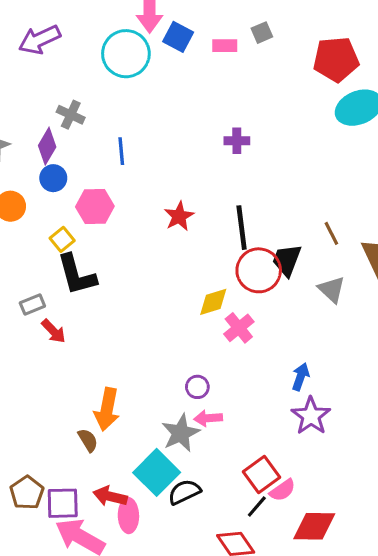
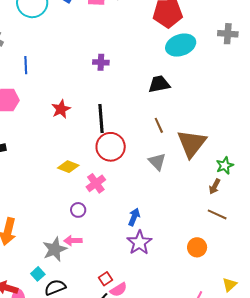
black trapezoid: (287, 260) -> (159, 84), moved, turned 55
yellow diamond: (213, 302) -> (68, 167), moved, turned 35
purple circle: (197, 387) -> (78, 210), moved
cyan square: (157, 472) -> (38, 274), size x0.5
red square: (262, 475) -> (106, 279), size x0.6

